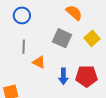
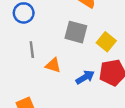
yellow square: (92, 38) -> (106, 42), moved
blue arrow: (63, 76) -> (85, 77), turned -112

